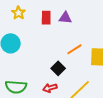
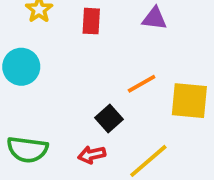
purple triangle: (65, 18) -> (154, 18), moved

